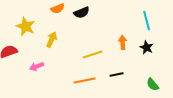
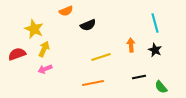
black semicircle: (82, 12) -> (88, 25), moved
yellow arrow: (52, 39) -> (44, 49), moved
black line: (117, 74) -> (139, 77), moved

